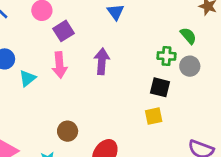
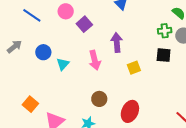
pink arrow: (60, 65) -> (95, 60), moved
yellow square: (154, 116) -> (134, 68), moved

